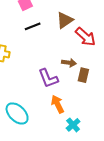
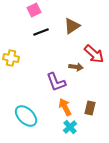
red arrow: (85, 37) -> (94, 54), moved
brown rectangle: (83, 75) -> (90, 108), moved
cyan cross: (73, 125) -> (70, 127), moved

